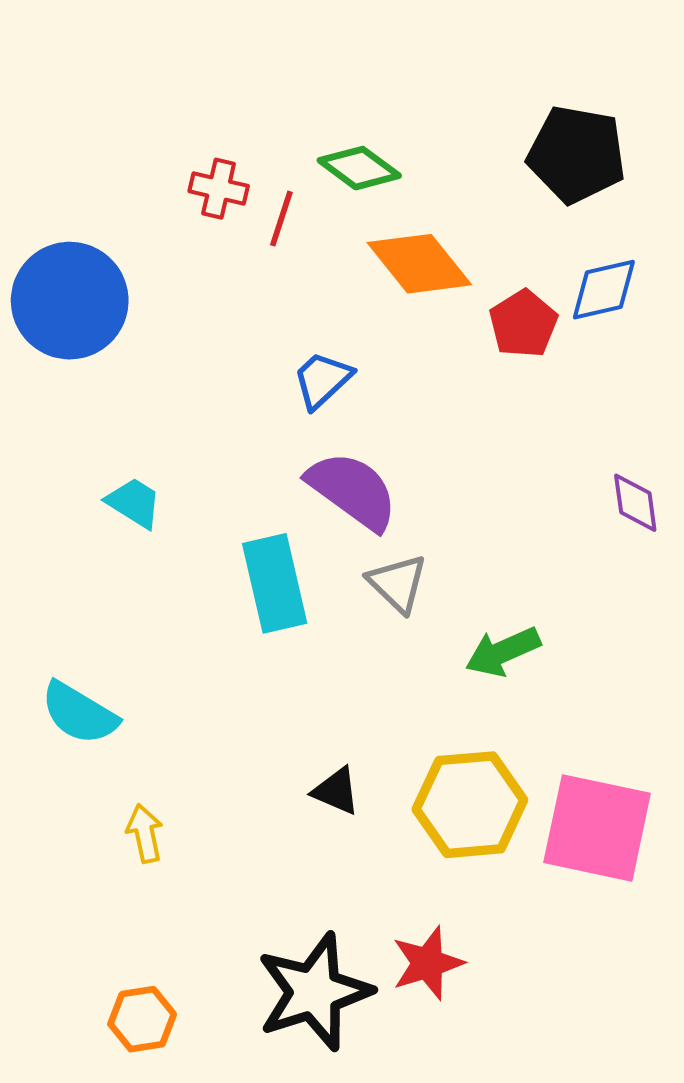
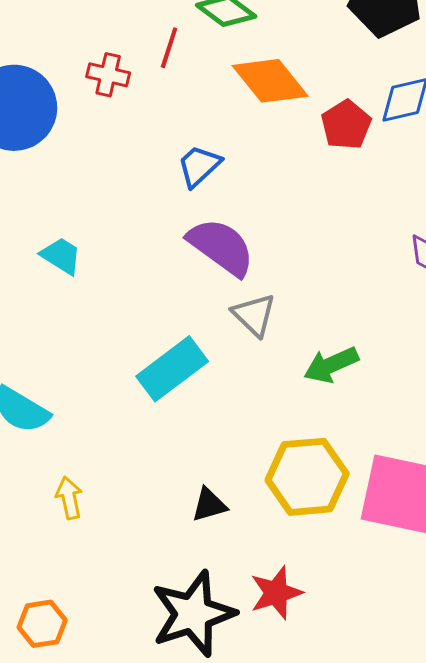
red cross: (219, 189) -> (108, 75), moved
cyan rectangle: (275, 583) -> (172, 369), moved, turned 66
black triangle: (336, 791) -> (209, 505), moved, turned -39
orange hexagon: (142, 1019) -> (42, 624), moved

